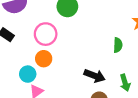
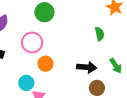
orange circle: (44, 59) -> (46, 64), moved

